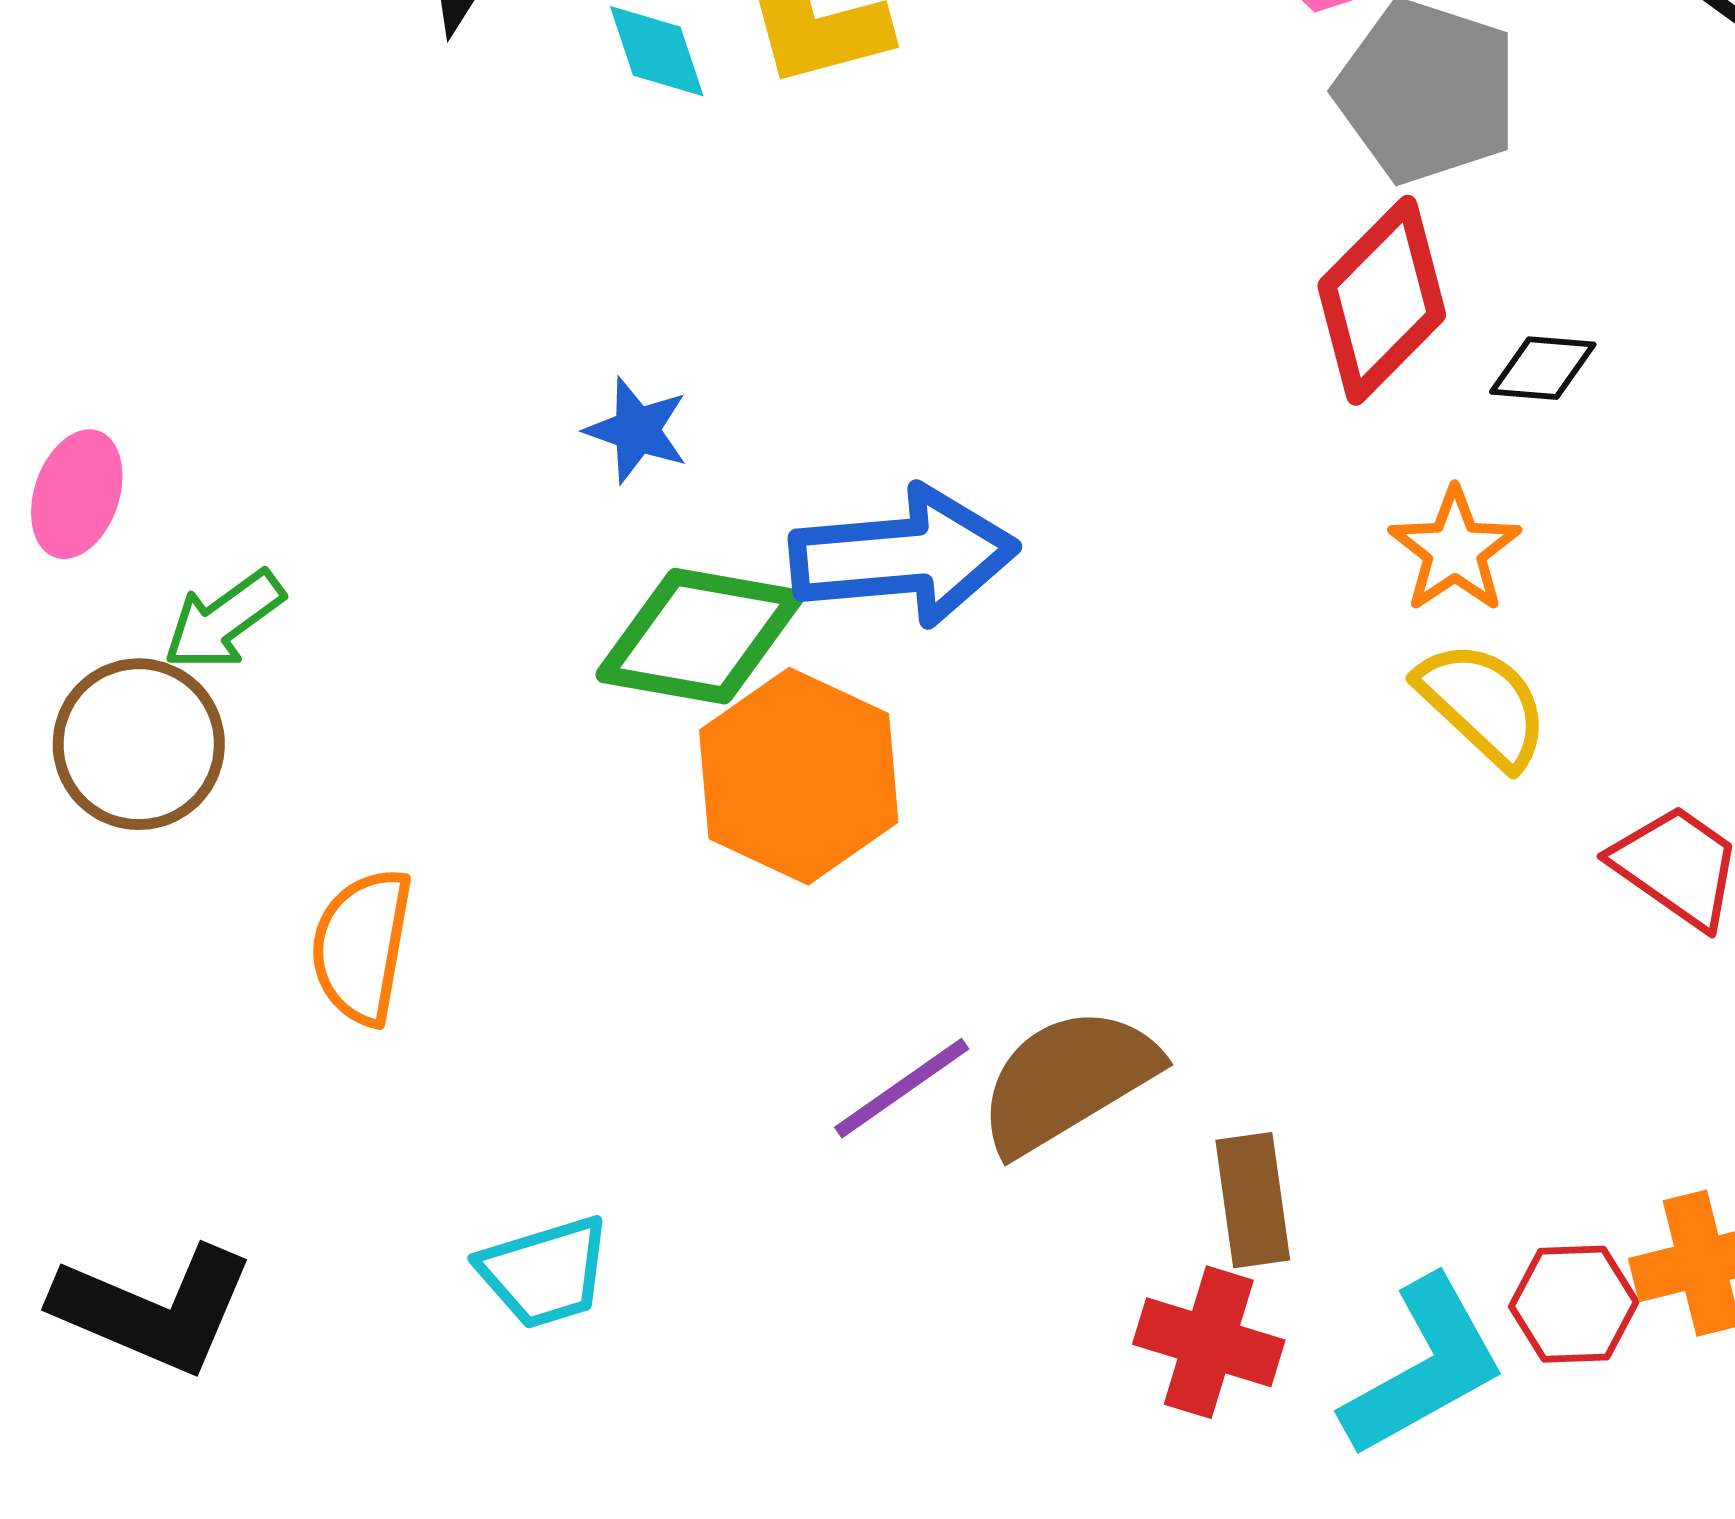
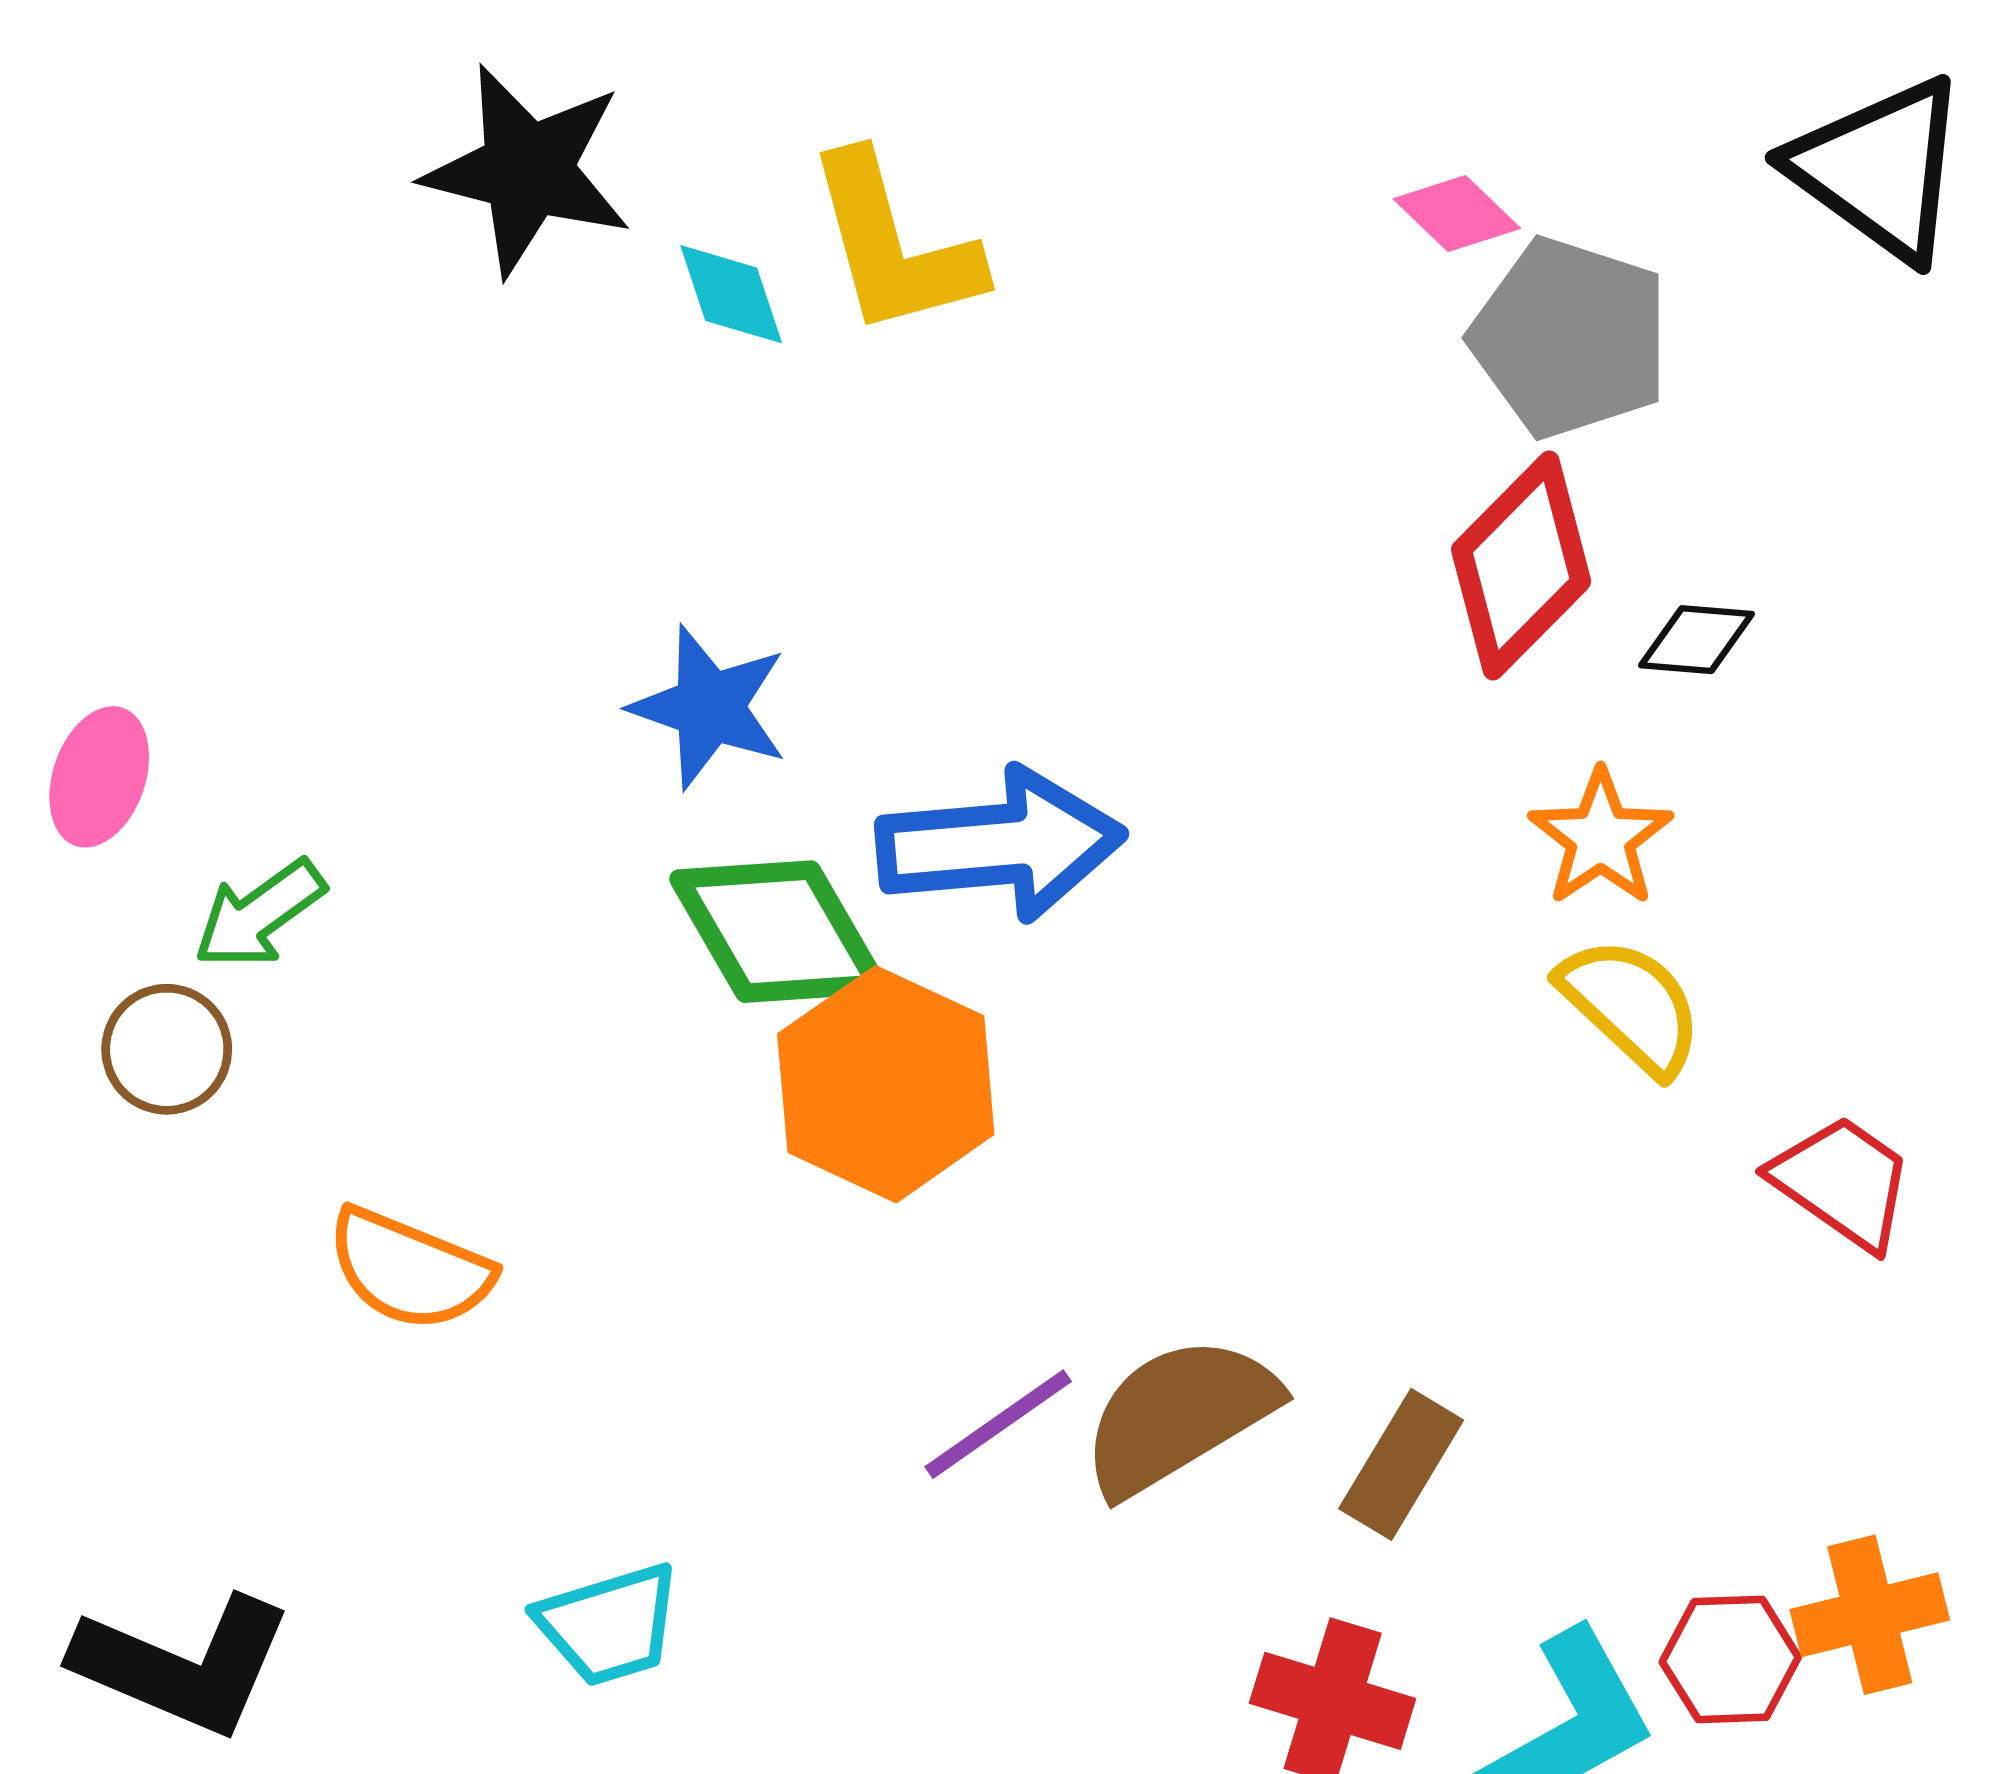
blue star: (637, 430) -> (709, 707), size x1.4
green diamond: (700, 636) -> (778, 932), turned 50
brown circle: (139, 744) -> (167, 1049), size x0.7
orange semicircle: (362, 946) -> (410, 1269), turned -78
brown rectangle: (1253, 1200) -> (1401, 1464), moved, turned 39

